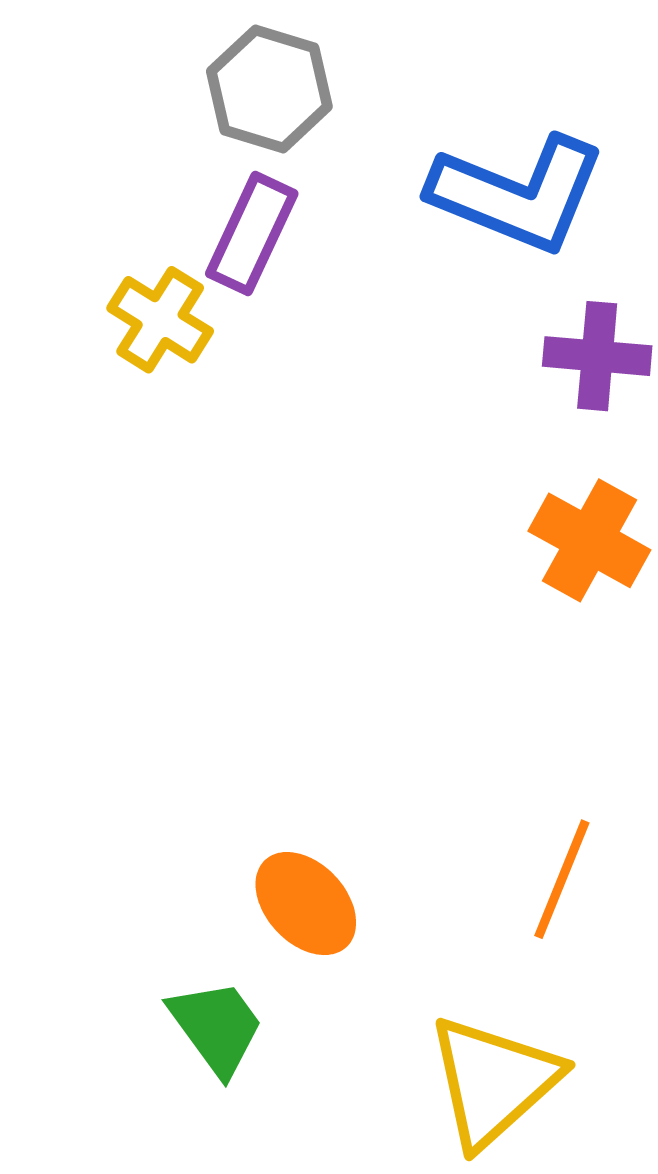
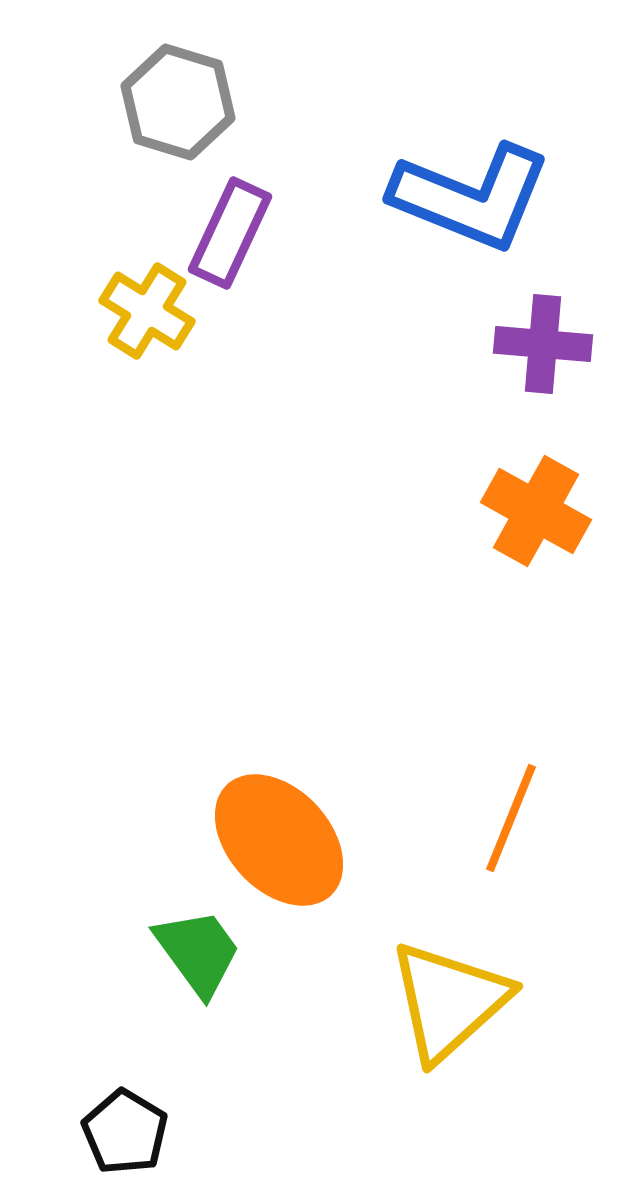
gray hexagon: (269, 89) -> (178, 102), moved
orange ellipse: (306, 904) -> (279, 840), size x1.4

